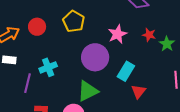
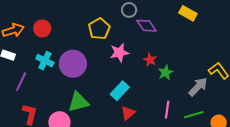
yellow pentagon: (74, 21) -> (99, 29), moved
purple circle: (95, 57) -> (73, 64), moved
cyan cross: (48, 67) -> (45, 61), moved, turned 36

